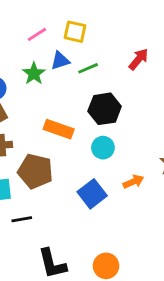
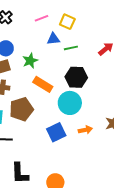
green star: (34, 74) -> (30, 61), moved
cyan circle: (103, 148) -> (70, 103), size x1.5
brown pentagon: (35, 171) -> (21, 109), turned 30

